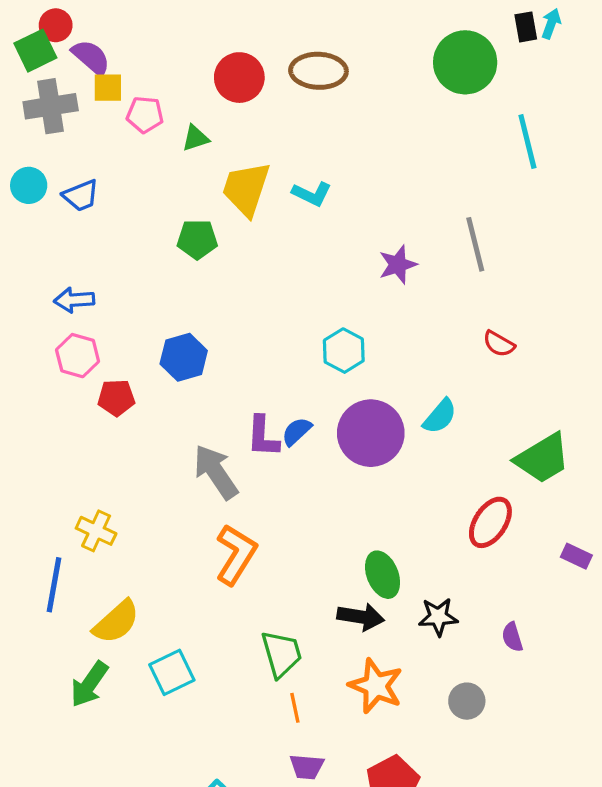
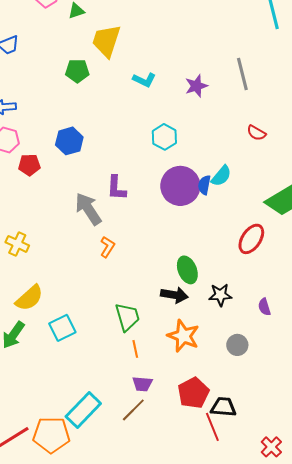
cyan L-shape: (312, 194) -> (144, 80), moved
blue semicircle: (297, 431) -> (204, 185), moved, turned -36
orange L-shape: (236, 554) -> (107, 247), moved, size x0.6

